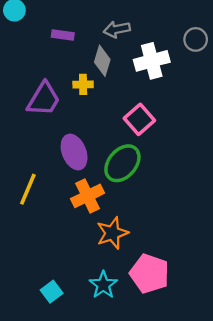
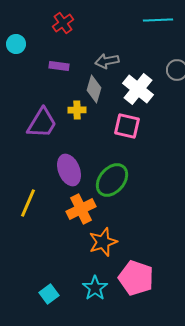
white cross: (152, 61) -> (138, 89), turned -36
pink square: (139, 119) -> (127, 126), moved, turned -36

